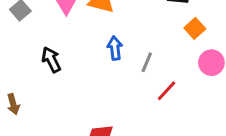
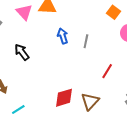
red line: (167, 91) -> (107, 71), moved

